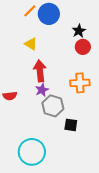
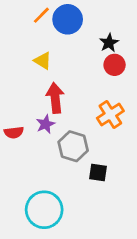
orange cross: (80, 83) -> (110, 115), turned -30
purple star: (42, 90) -> (46, 124), moved

